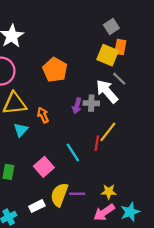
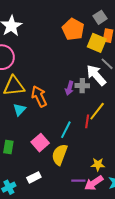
orange pentagon: (55, 70) -> (73, 29), moved
orange arrow: (43, 115) -> (39, 96), size x1.5
cyan line: (73, 153) -> (66, 130), turned 60
purple line: (77, 194) -> (78, 181), moved
yellow semicircle: (59, 195) -> (60, 155), moved

